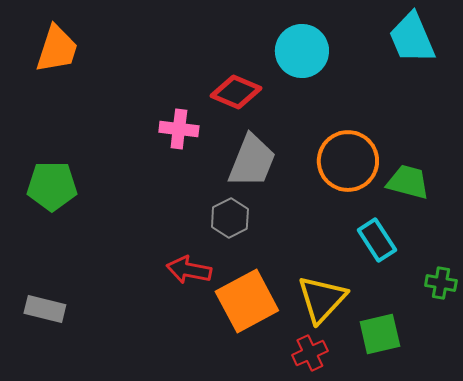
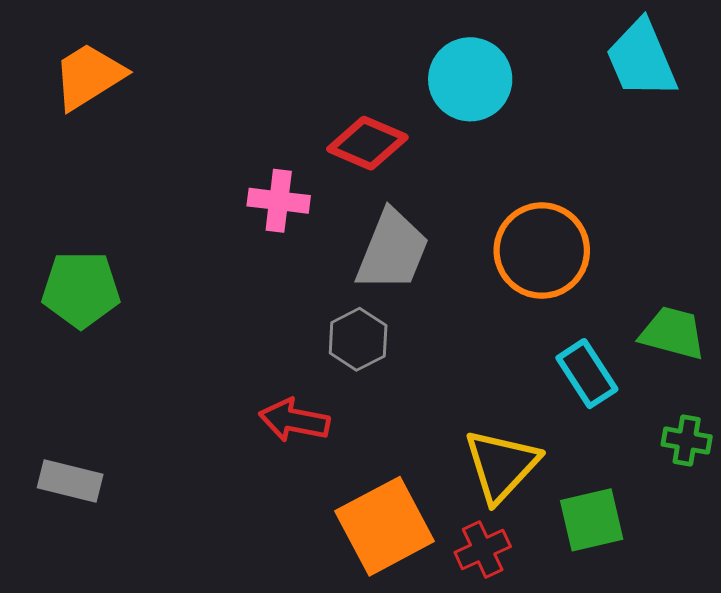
orange trapezoid: (57, 49) -> (89, 76), turned -140
green trapezoid: (408, 182) -> (673, 333), moved
orange square: (247, 301) -> (385, 526), moved

